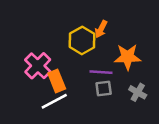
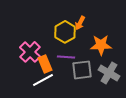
purple line: (101, 72) -> (66, 57), moved
gray square: (104, 89) -> (82, 70), size x1.5
gray cross: (138, 92) -> (109, 73), size x1.5

